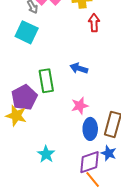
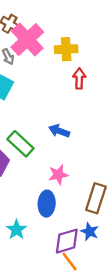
green rectangle: (46, 81) -> (20, 144), turned -40
blue ellipse: (90, 129) -> (47, 204), moved

